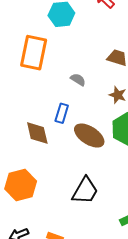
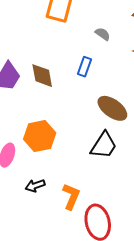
brown diamond: (37, 133) -> (42, 76), moved
brown ellipse: (89, 136) -> (112, 108), moved

